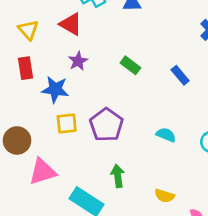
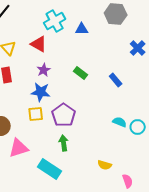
blue star: (55, 89) -> (41, 92), moved
cyan semicircle: (166, 135) -> (120, 122), moved
green arrow: (118, 176) -> (64, 143), moved

